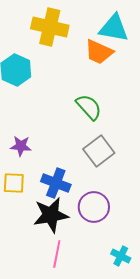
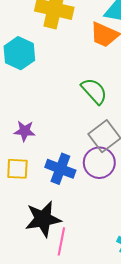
purple circle: (94, 207) -> (99, 163), moved
black star: (51, 215) -> (43, 219), moved

